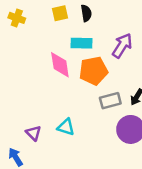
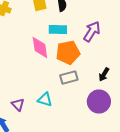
gray rectangle: (110, 101) -> (69, 78), moved

